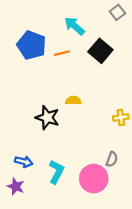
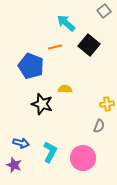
blue pentagon: (32, 45) -> (31, 66), moved
gray semicircle: (112, 159) -> (99, 126), moved

